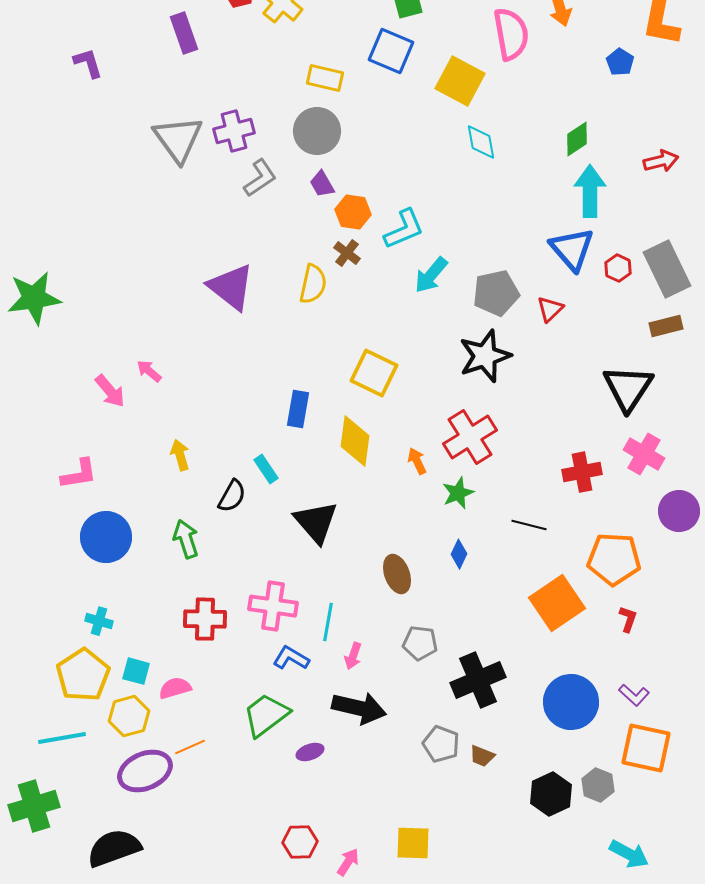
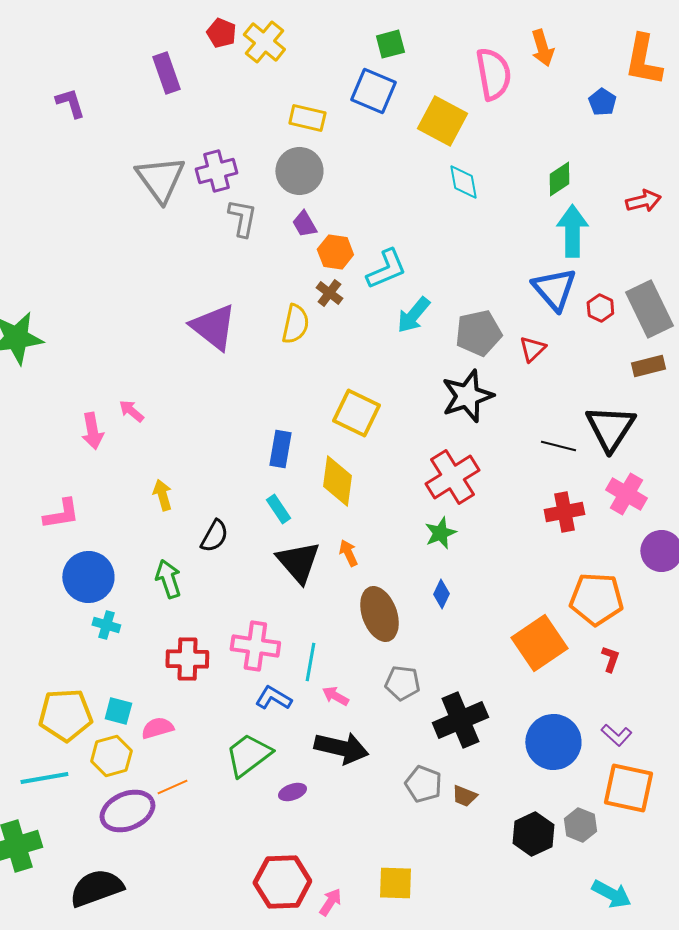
gray L-shape: (260, 178) -> (242, 218), turned -45
pink arrow: (110, 391) -> (92, 431), turned 30
orange arrow: (417, 461) -> (348, 553), moved
cyan rectangle: (266, 469) -> (278, 509), moved
black line: (529, 525) -> (558, 446), moved
brown ellipse: (397, 574) -> (379, 614), size x1.4
cyan cross: (99, 621) -> (106, 625), moved
pink arrow: (353, 656) -> (335, 696), turned 100
yellow pentagon: (83, 675) -> (65, 715), turned 30
red hexagon: (300, 842) -> (282, 882), size x1.6

